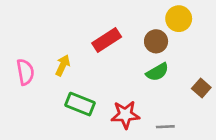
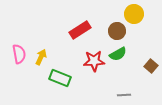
yellow arrow: (63, 65) -> (41, 57), moved
red star: (125, 115) -> (94, 61), moved

